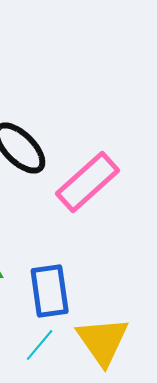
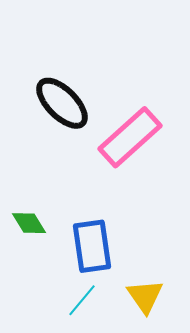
yellow triangle: (103, 341) -> (145, 296), size x0.7

